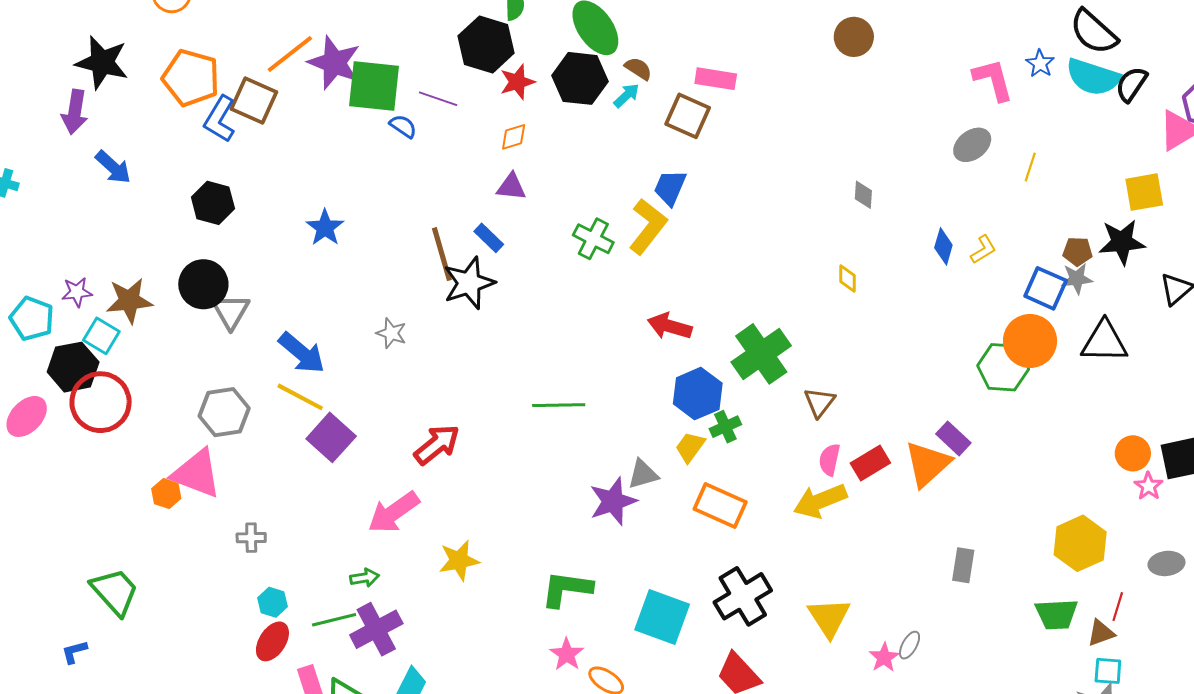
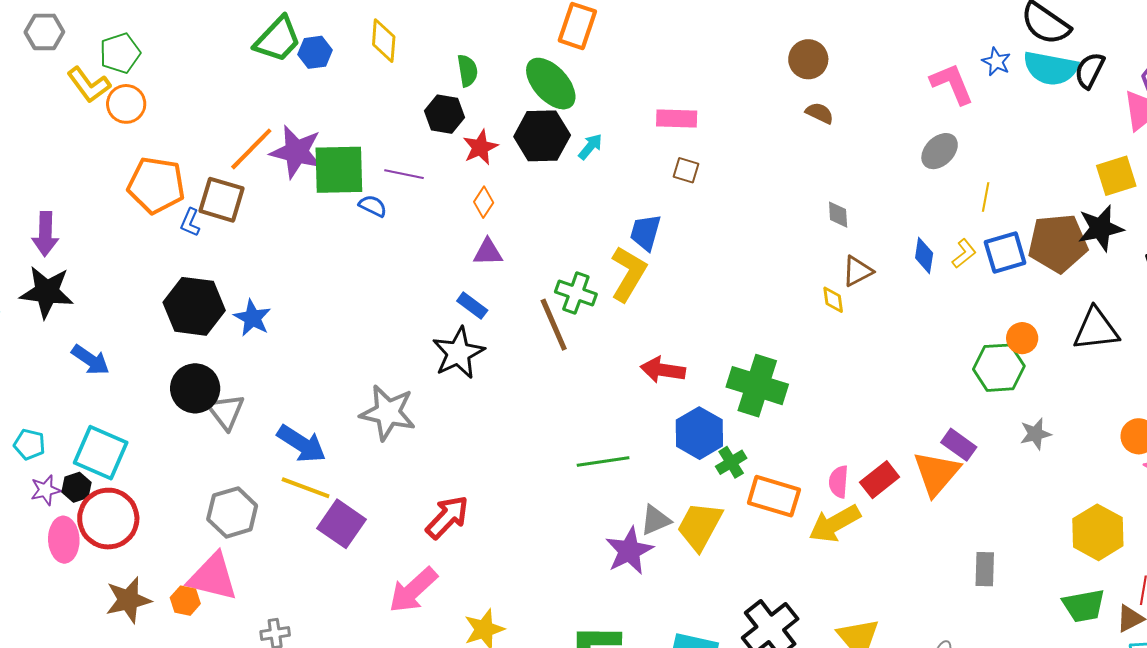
black hexagon: (486, 44) -> (445, 114), size x0.7
black star: (102, 62) -> (47, 292), moved
brown semicircle: (638, 69) -> (820, 113), moved
brown square: (688, 116) -> (686, 170), moved, size x0.6
blue L-shape: (220, 119) -> (190, 222), size x0.6
orange diamond: (514, 137) -> (484, 202), turned -32
blue arrow: (113, 167) -> (90, 360), moved
yellow line: (1030, 167) -> (986, 197), moved
black hexagon: (213, 203) -> (194, 306), size x1.4
blue star: (325, 228) -> (252, 318), moved
brown pentagon: (1078, 251) -> (1058, 243), size x2.0
brown line: (442, 254) -> (554, 325), moved
gray star: (1077, 279) -> (1035, 434), moved
blue square: (1046, 288) -> (1005, 253), moved, turned -33
purple star: (77, 292) -> (46, 490), moved
brown star: (129, 301) -> (128, 600), moved
cyan pentagon: (32, 319) -> (29, 444), size x0.7
gray star: (391, 333) -> (388, 413), size x1.8
cyan square: (101, 336) -> (101, 453), size x1.5
orange circle: (1030, 341) -> (1022, 338), size x0.6
green cross: (761, 354) -> (757, 386), turned -30
black hexagon: (73, 367) -> (77, 487), size x0.6
brown triangle: (819, 402) -> (857, 271), moved, turned 32
green line: (559, 405) -> (603, 461), moved
pink ellipse: (27, 416) -> (64, 540), moved, turned -39
yellow trapezoid: (690, 447) -> (700, 526), moved, size x1.6
orange rectangle: (720, 505) -> (774, 496), moved

